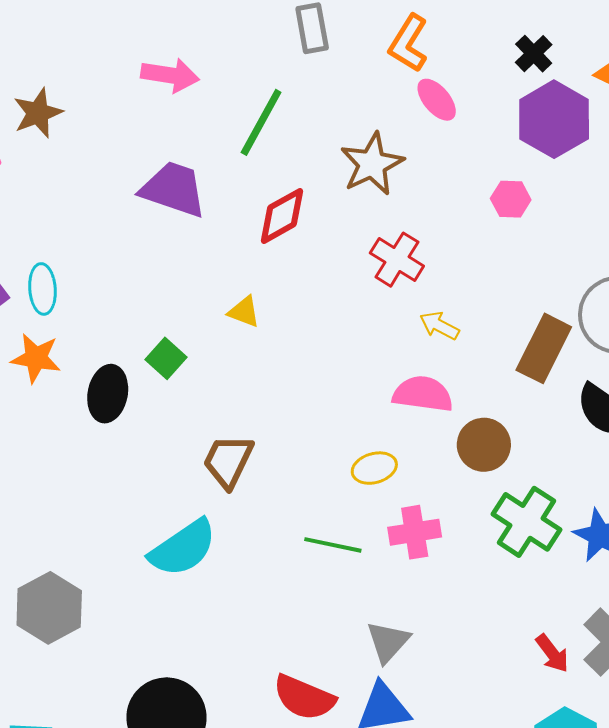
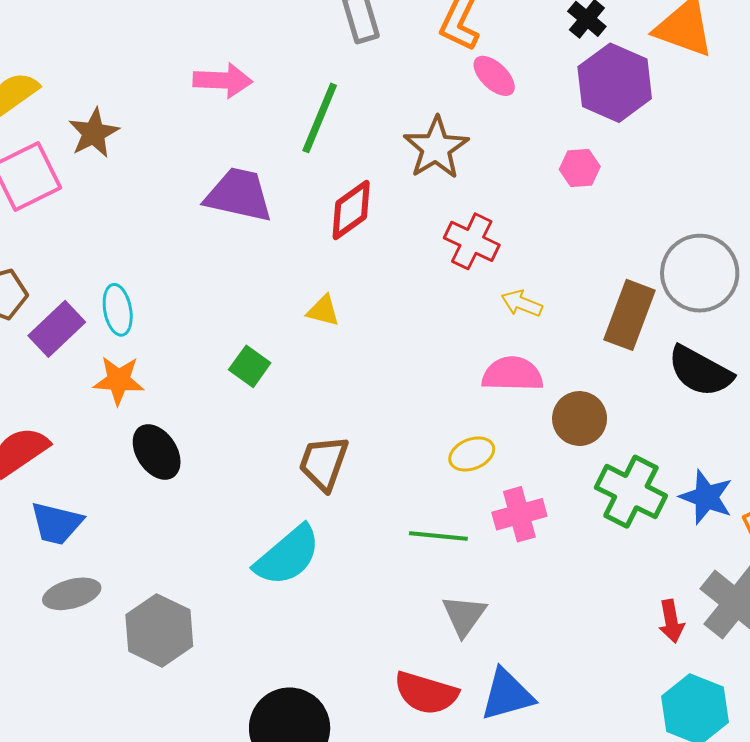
black ellipse: (108, 394) -> (157, 452), moved, turned -38
gray triangle: (388, 642) -> (464, 615), moved
red arrow: (552, 653) -> (671, 621), turned 33

